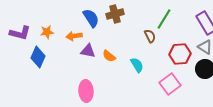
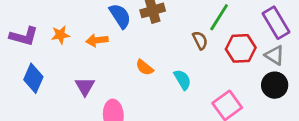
purple triangle: (88, 51) -> (85, 86), moved, turned 49
red hexagon: (180, 54) -> (241, 48), moved
blue diamond: (38, 57) -> (33, 78), moved

